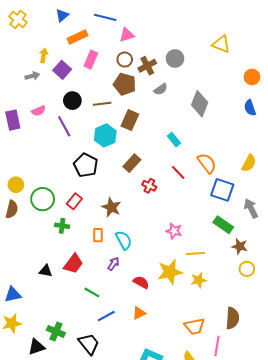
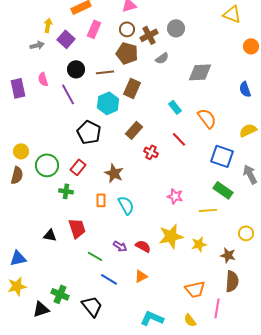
yellow triangle: (221, 44) -> (232, 14), moved
gray diamond: (200, 104) -> (200, 72), turned 65
blue semicircle: (250, 108) -> (245, 89), moved
pink semicircle: (38, 111) -> (43, 79), turned 96
orange semicircle: (207, 163) -> (207, 118), moved
yellow semicircle: (249, 163) -> (248, 130), turned -144
brown star: (240, 246) -> (228, 255), moved
yellow line: (196, 253) -> (208, 210), moved
red trapezoid: (73, 264) -> (77, 228), turned -55
purple arrow: (113, 264) -> (120, 246), moved, turned 88
blue line: (106, 316) -> (109, 279), turned 60

